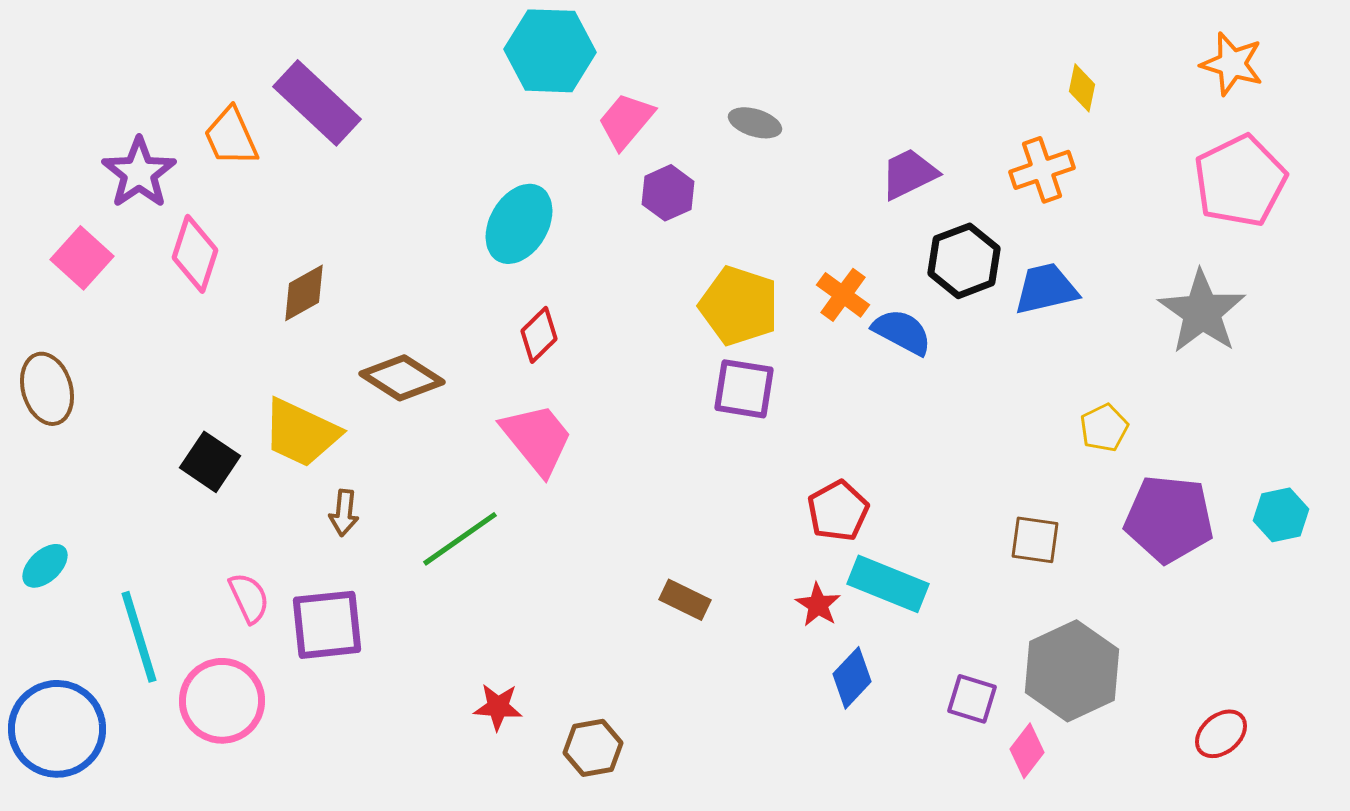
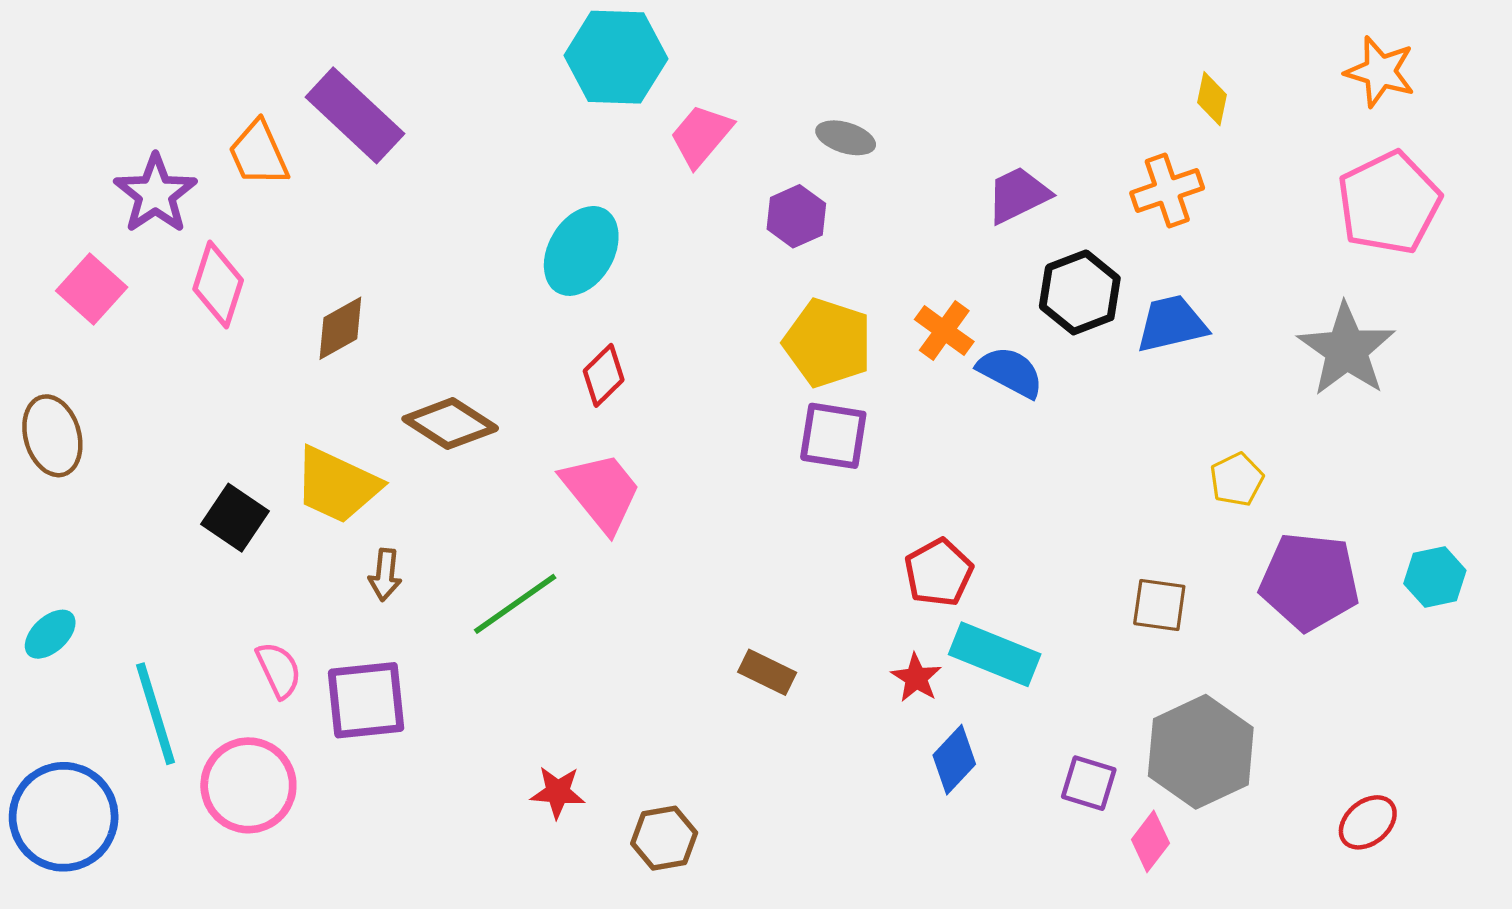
purple hexagon: (668, 193) -> (796, 216), moved

